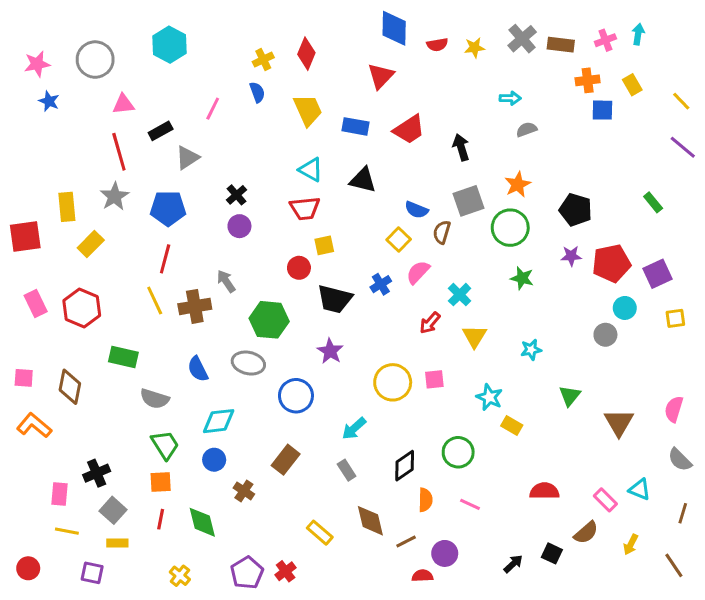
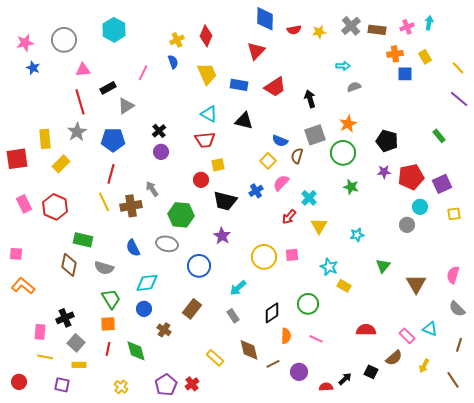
brown diamond: (70, 387) -> (69, 265), moved
red semicircle: (422, 576) -> (326, 387), moved

